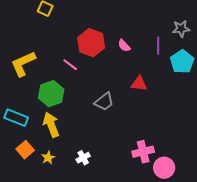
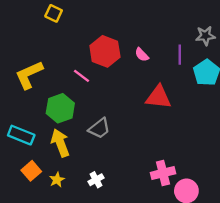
red triangle: (139, 84) -> (159, 97), size x1.4
gray trapezoid: (104, 102) -> (99, 128), moved

